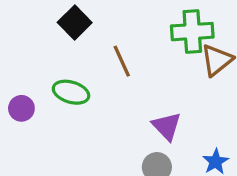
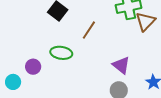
brown line: (122, 61) -> (89, 30), turned 66

